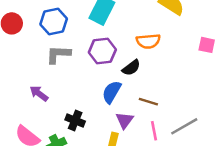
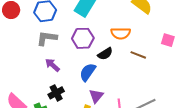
purple arrow: (39, 93) -> (52, 65), moved
brown line: (148, 102) -> (138, 55), moved
black cross: (75, 121) -> (56, 93), turned 35

